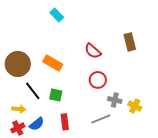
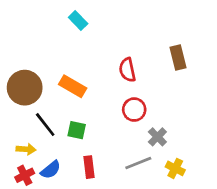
red semicircle: (93, 51) -> (127, 70), turned 36
gray cross: (115, 100) -> (157, 137), turned 32
yellow cross: (135, 106) -> (175, 168), moved

